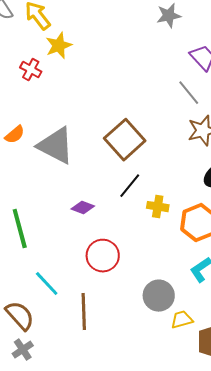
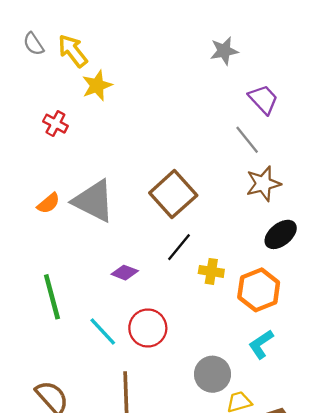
red cross: (31, 70) -> (55, 124), moved
orange semicircle: (15, 135) -> (49, 203), moved
cyan line: (47, 284) -> (103, 331), moved

